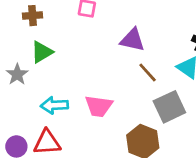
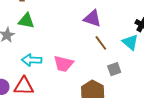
green triangle: (42, 52) -> (26, 21), turned 36
gray square: (169, 107) -> (114, 69), size x0.6

